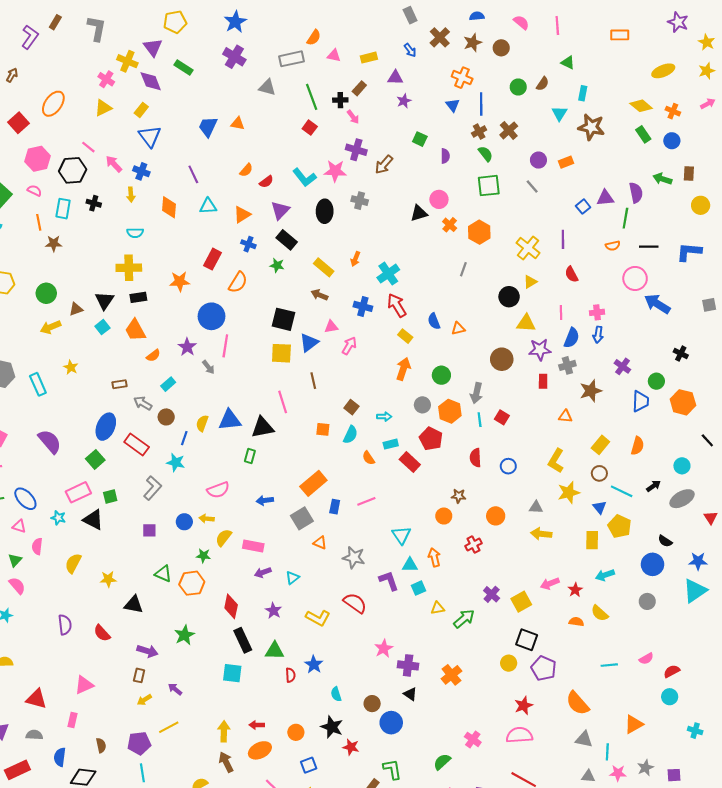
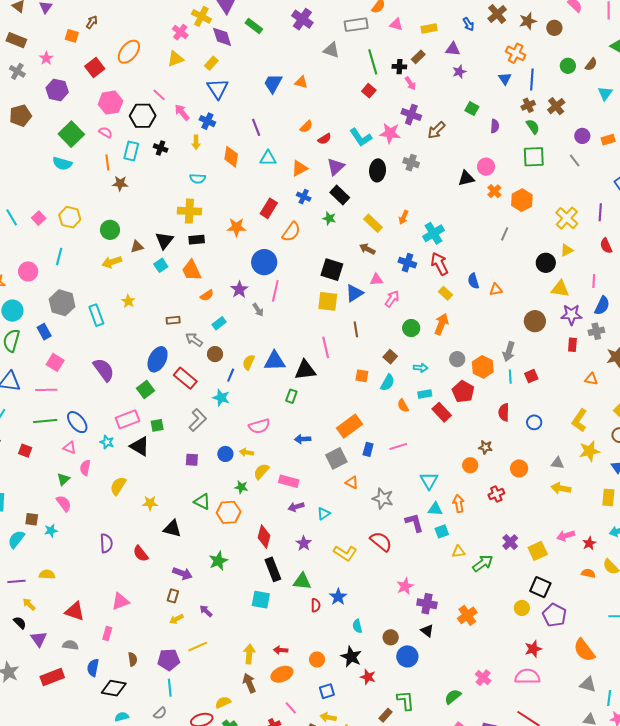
green circle: (441, 375) -> (411, 328), moved
red square: (502, 417) -> (531, 376), turned 32

